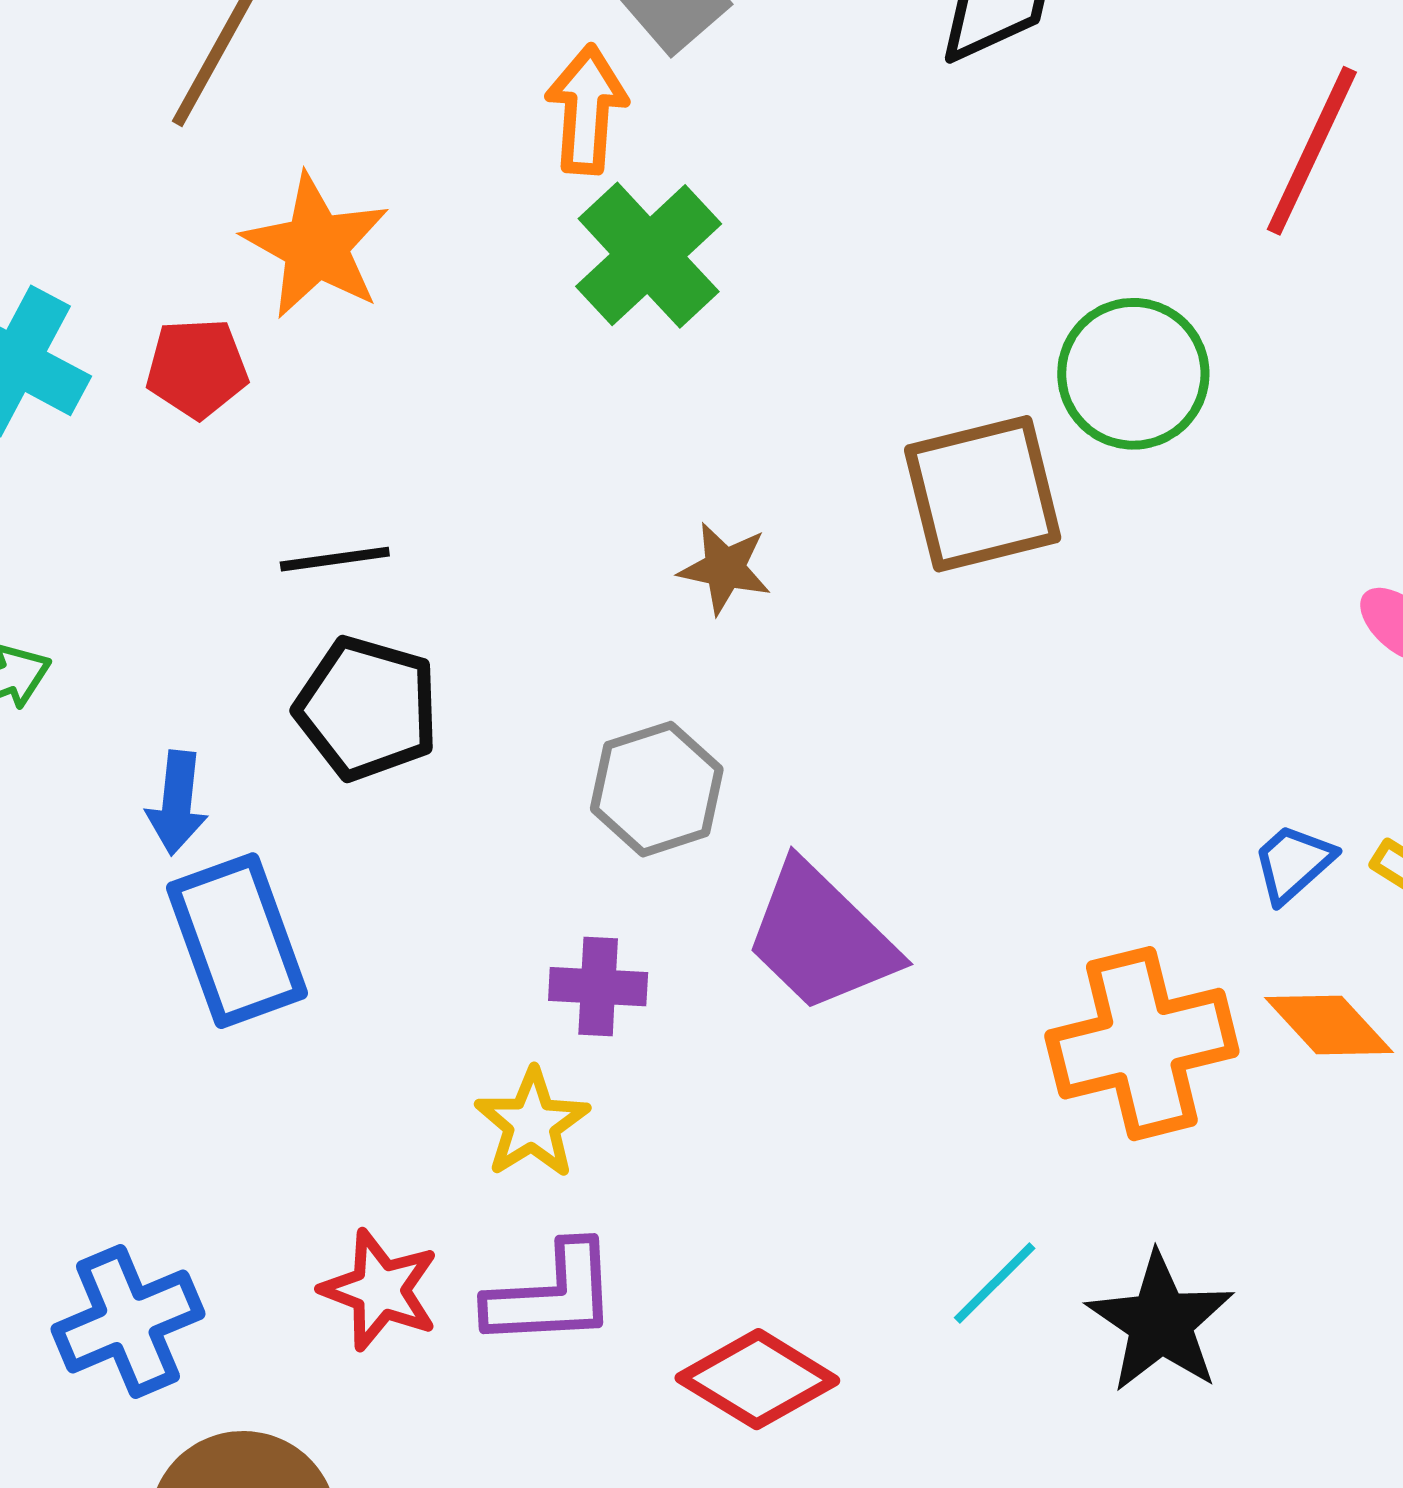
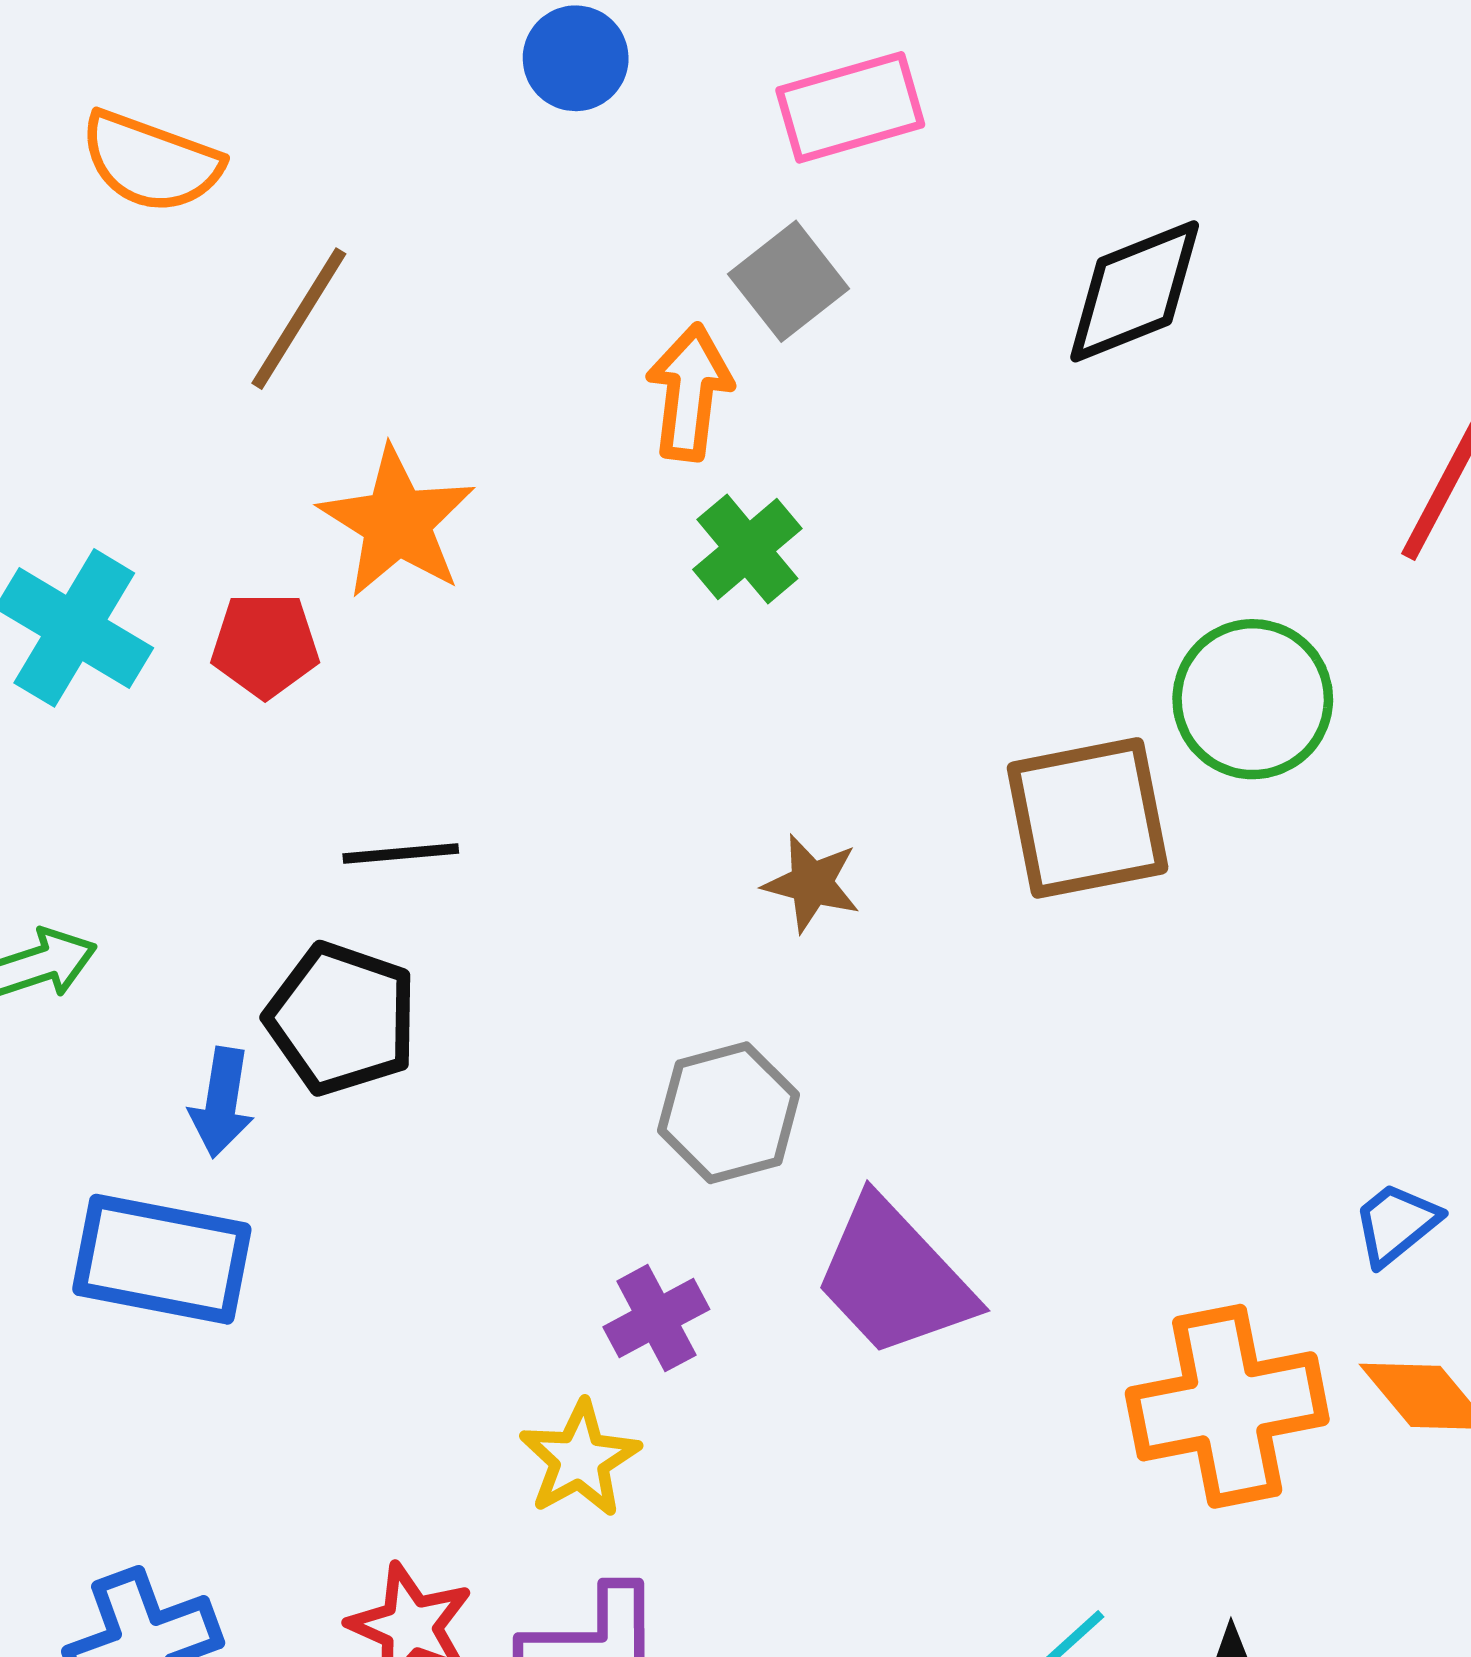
green cross: (649, 255) -> (747, 549), size x0.7
black pentagon: (367, 708) -> (342, 1019), moved
blue rectangle: (237, 941) -> (162, 1259), moved, turned -62
purple cross: (598, 987) -> (656, 1318), turned -34

